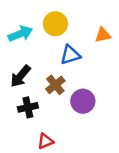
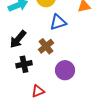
purple circle: (83, 101) -> (65, 70), moved

